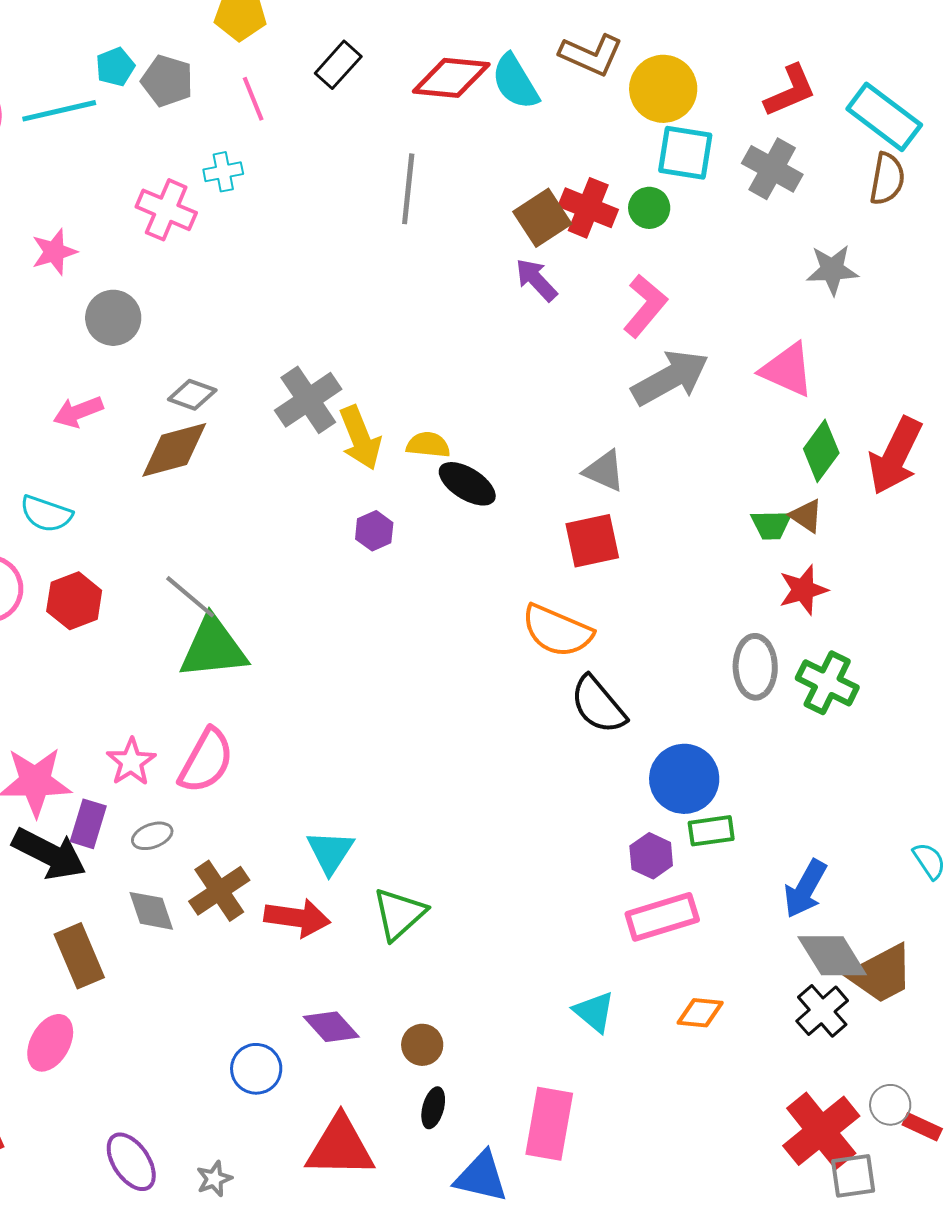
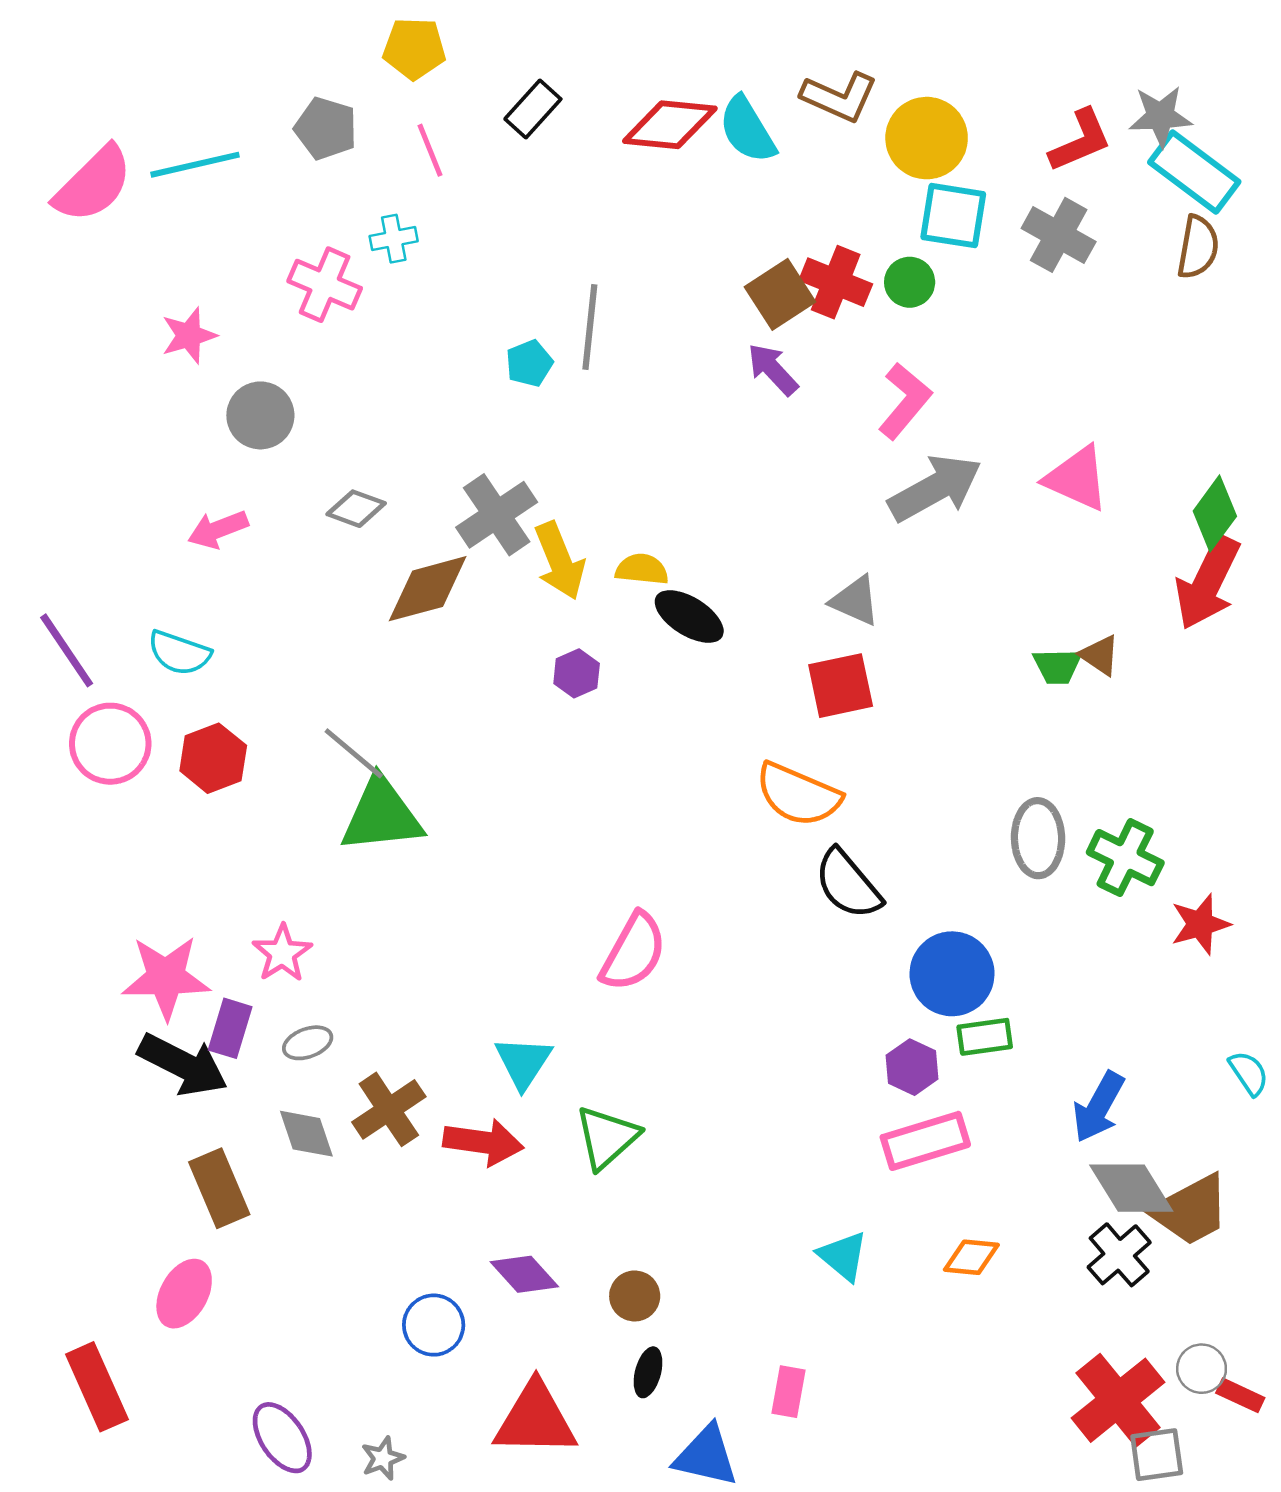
cyan pentagon: (115, 67) -> (529, 363), moved
gray line: (408, 189) -> (590, 327), moved
gray star: (832, 270) -> (1160, 116), moved
brown diamond: (174, 450) -> (428, 589), moved
green diamond: (821, 451) -> (1215, 514), moved
red star: (803, 590) -> (1200, 924), moved
pink semicircle: (206, 761) -> (633, 952), moved
pink rectangle: (549, 1124) -> (788, 1392), size x0.6

